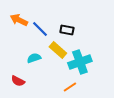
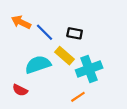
cyan semicircle: (34, 58) -> (38, 65), size x1.6

